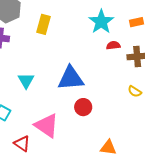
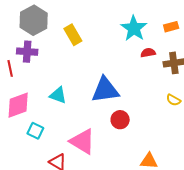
yellow rectangle: (43, 24) -> (73, 35), turned -42
cyan triangle: (26, 81) -> (58, 95), turned -36

